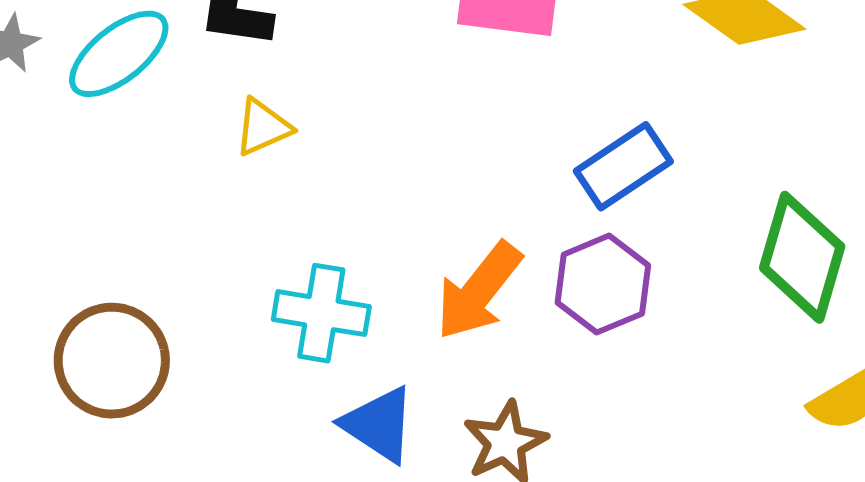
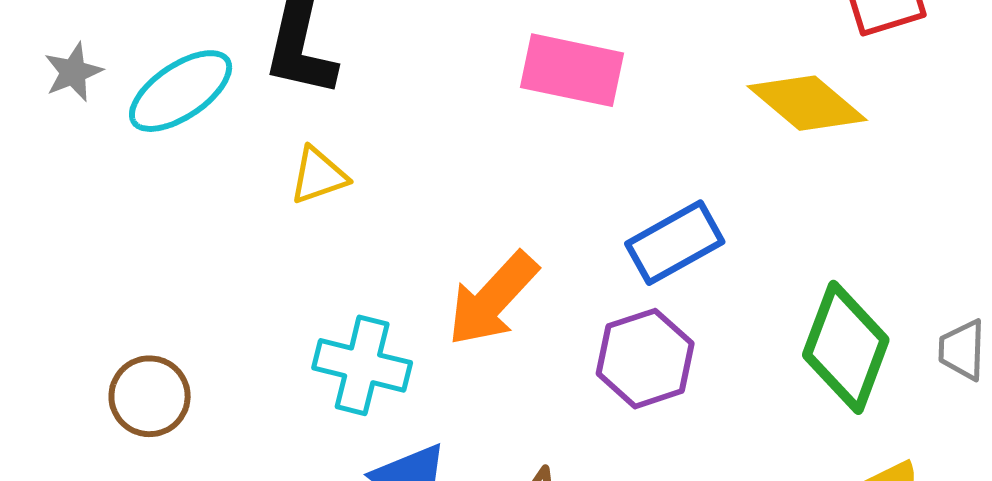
orange arrow: (479, 291) -> (493, 299), moved
brown circle: (112, 361) -> (150, 396), size x0.7

